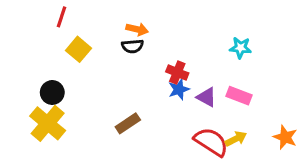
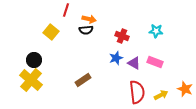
red line: (62, 17) -> (66, 10), moved
red cross: (177, 72) -> (122, 36), moved
yellow arrow: (236, 139) -> (161, 95), moved
red semicircle: (211, 142) -> (137, 92), turned 50

